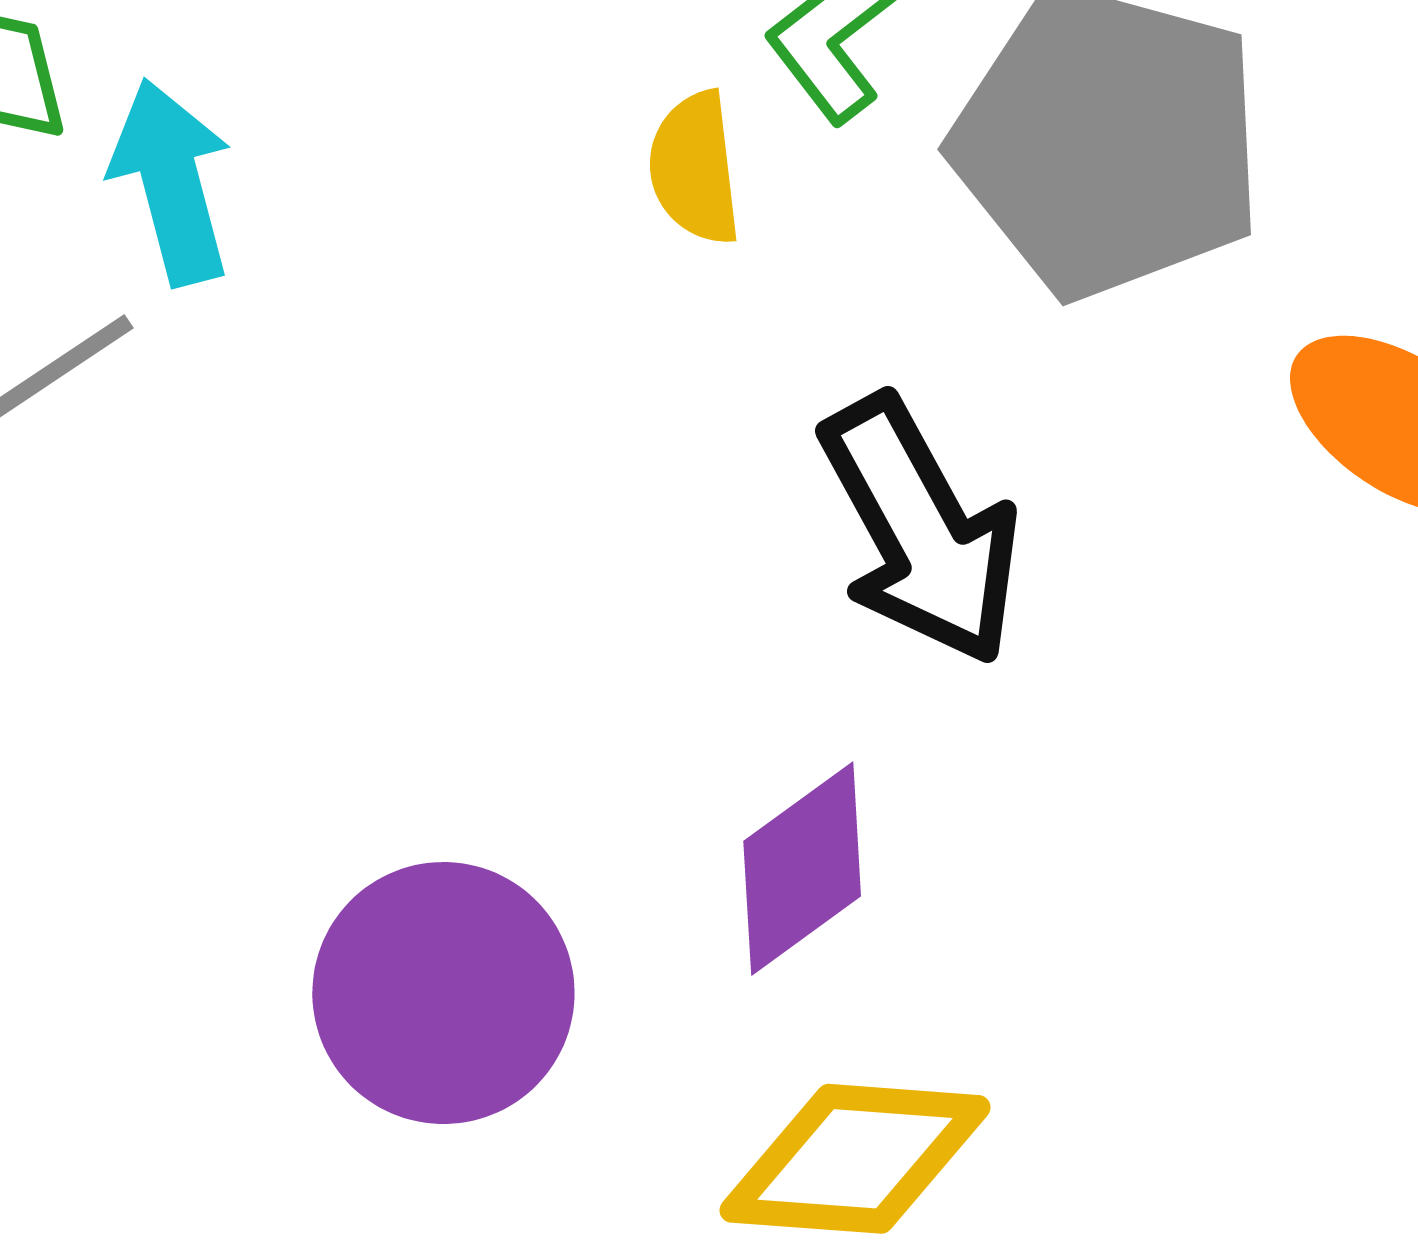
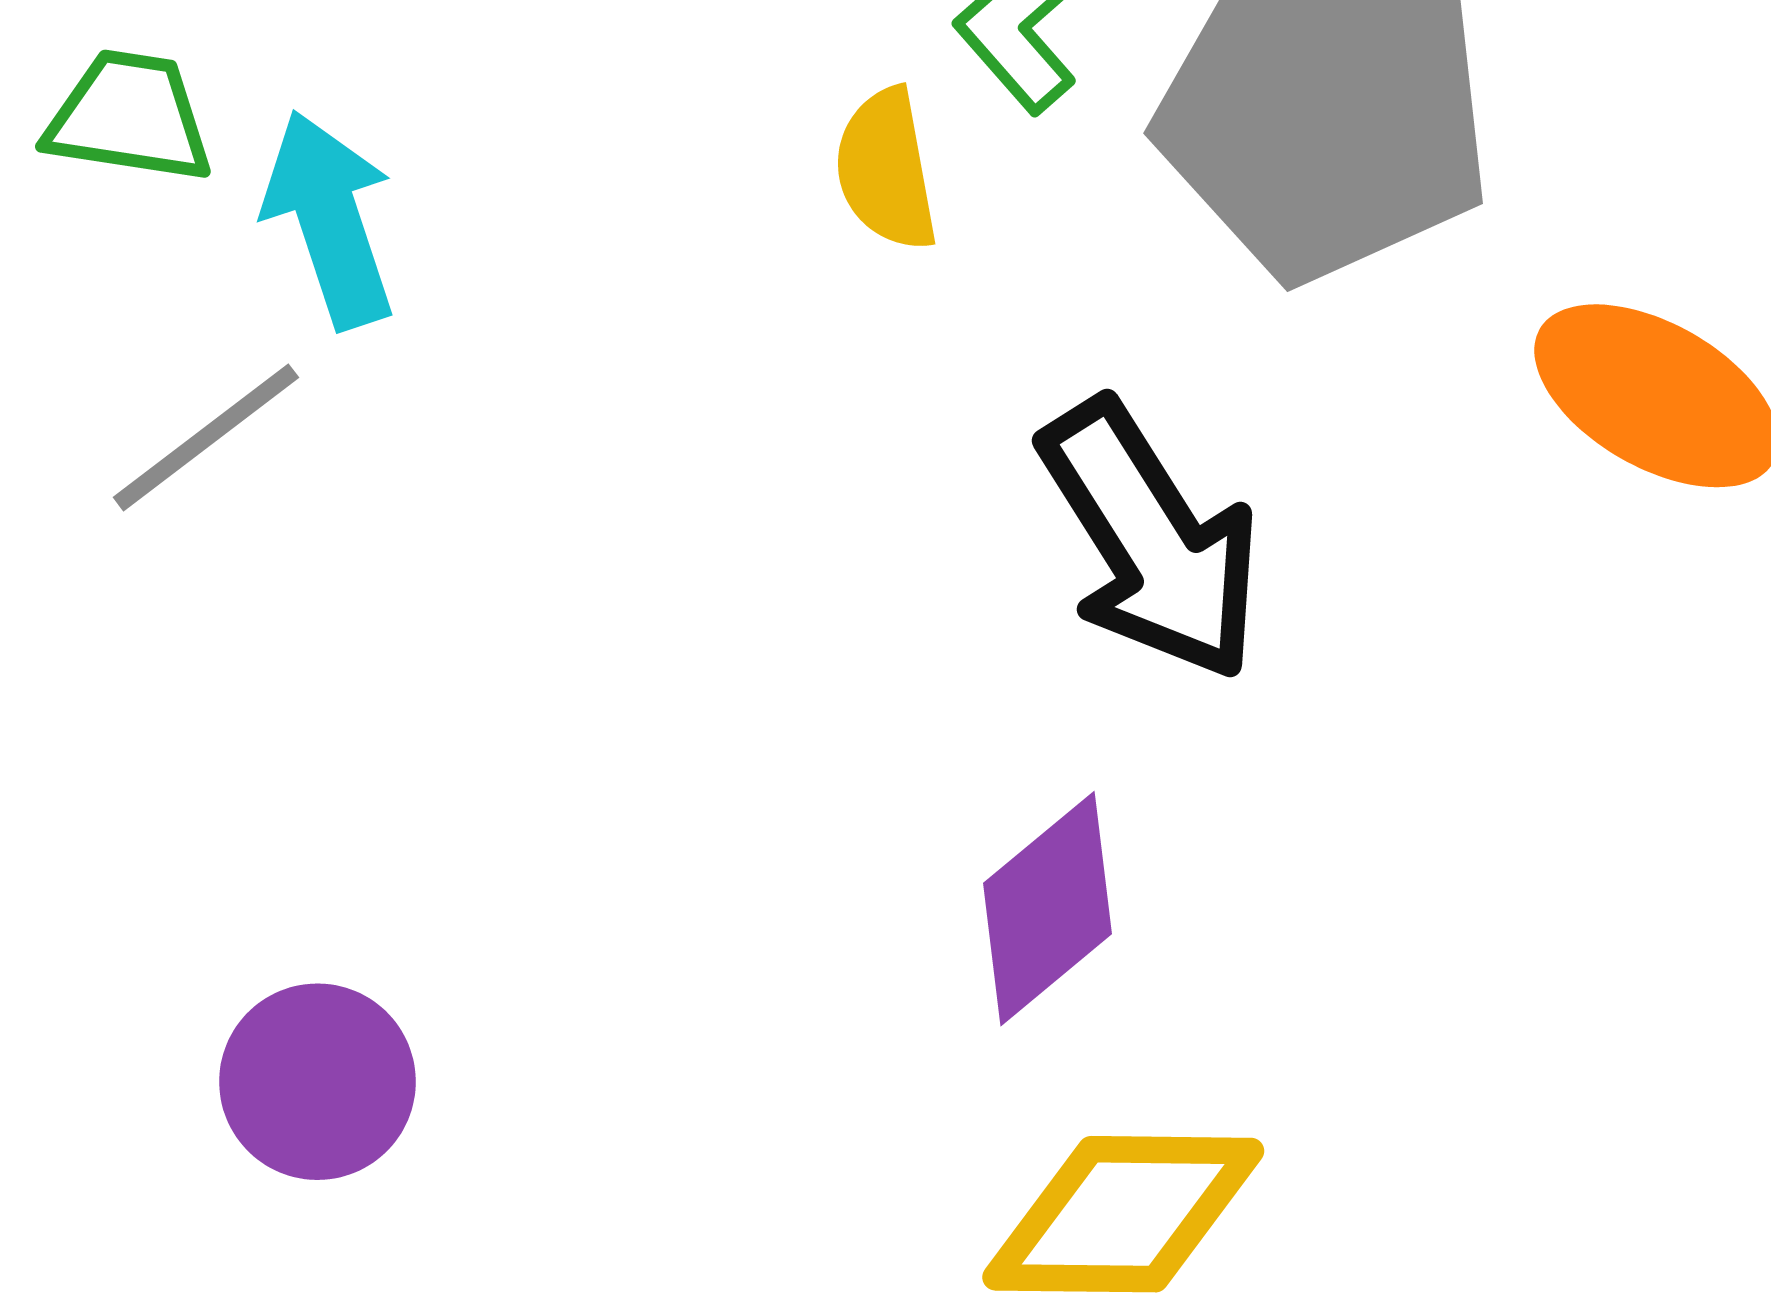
purple circle: (443, 993) -> (317, 1082), moved, size x0.7

